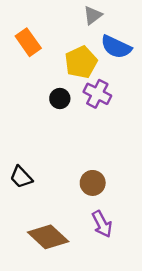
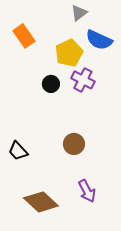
brown circle: (93, 183) -> (74, 144), moved

